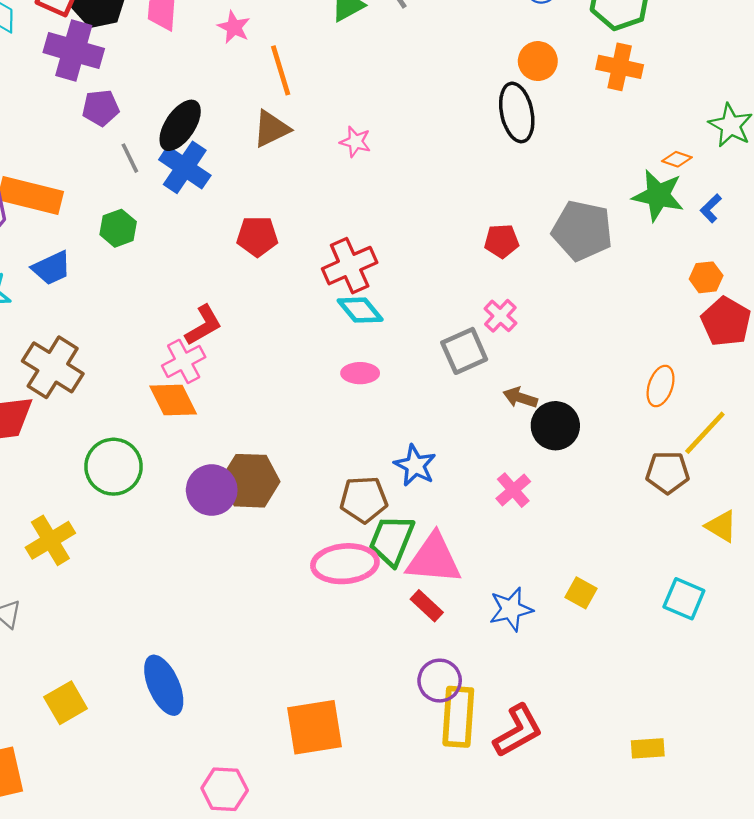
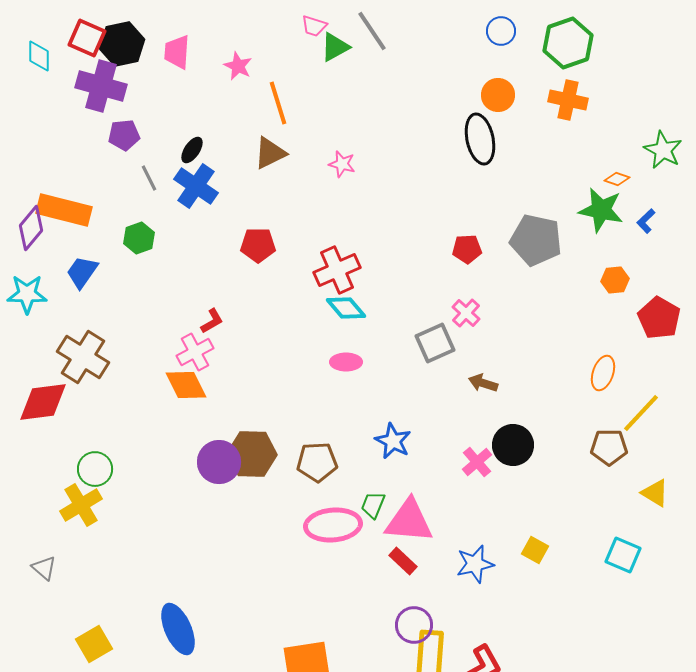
black ellipse: (180, 125) -> (192, 150), size x0.6
blue trapezoid: (52, 268) -> (82, 272), turned 150
orange hexagon: (706, 277) -> (615, 280), moved
red L-shape: (203, 325) -> (212, 321), size x0.7
black circle: (555, 426) -> (513, 445), moved
green circle: (113, 467) -> (95, 469), moved, size x0.7
brown pentagon: (364, 499) -> (317, 462), moved
green trapezoid: (392, 540) -> (373, 505), size x0.6

